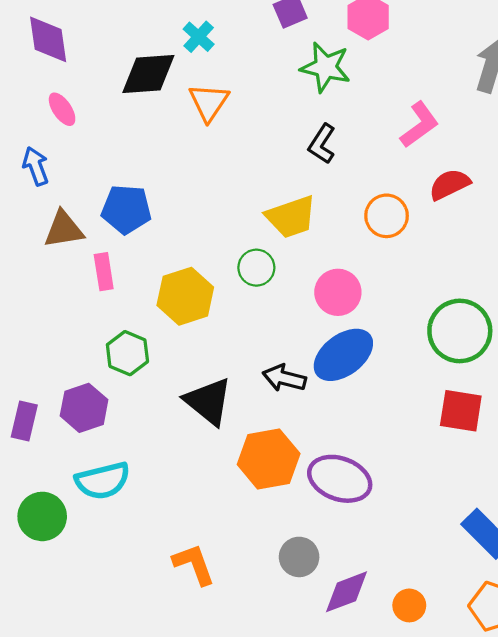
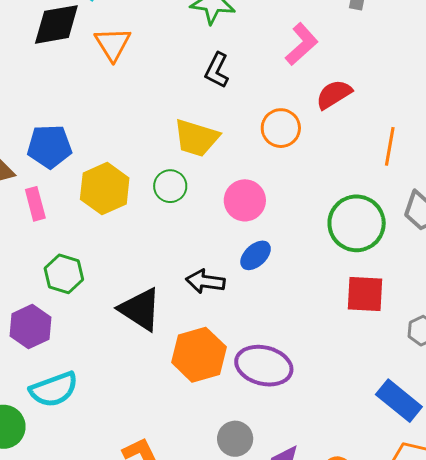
yellow trapezoid: (291, 217) -> (196, 138), turned 42
yellow hexagon: (185, 296) -> (105, 189), moved
blue ellipse: (343, 355) -> (256, 255), size x0.6

